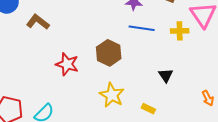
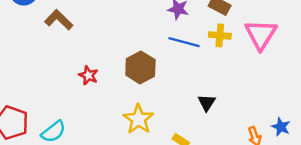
yellow cross: (180, 31) -> (220, 35), moved
red star: (67, 64) -> (88, 75), size x0.7

